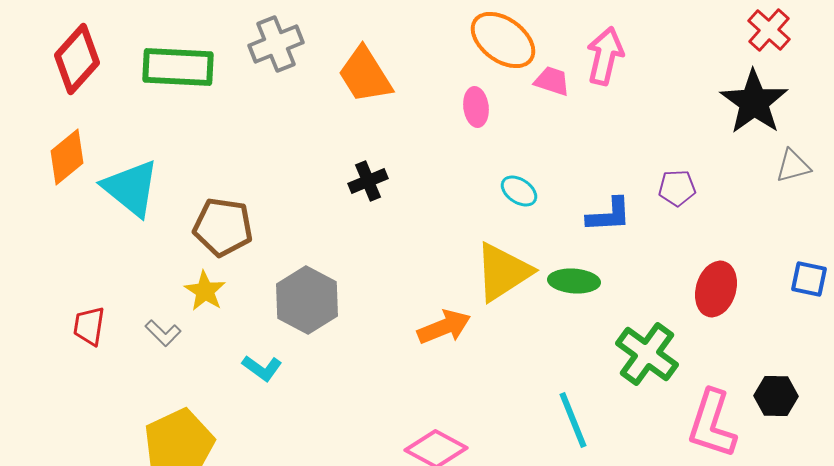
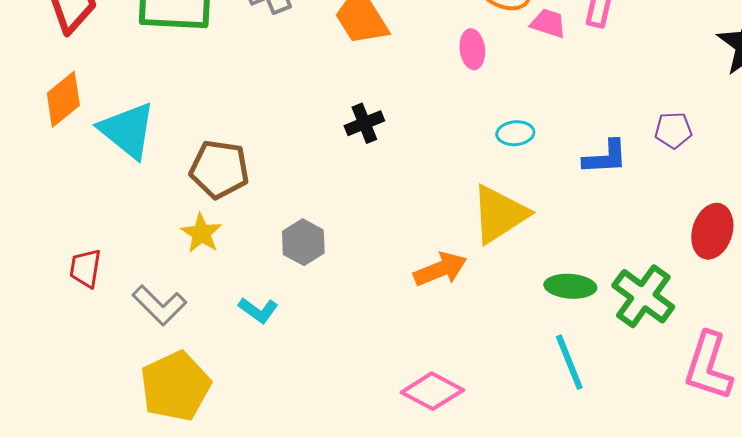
cyan ellipse: (519, 191) -> (515, 133), turned -39
green ellipse: (574, 281) -> (570, 286), moved
gray hexagon: (307, 300) -> (303, 242), size x0.7
gray L-shape: (163, 333) -> (159, 305), moved, size x1.5

